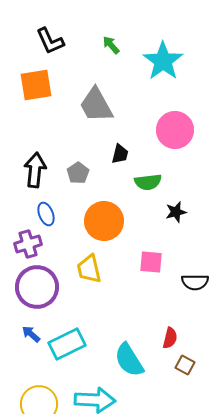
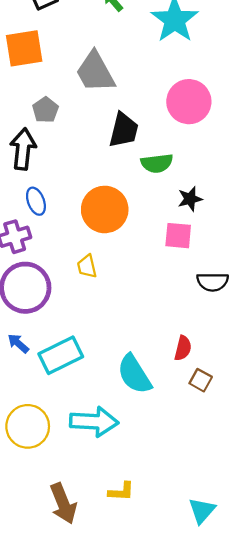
black trapezoid: (120, 154) -> (124, 130), size x1.5
gray pentagon: (78, 173) -> (45, 110), moved
pink square: (151, 262) -> (178, 236), moved
yellow trapezoid: (89, 269) -> (87, 266), size x0.7

